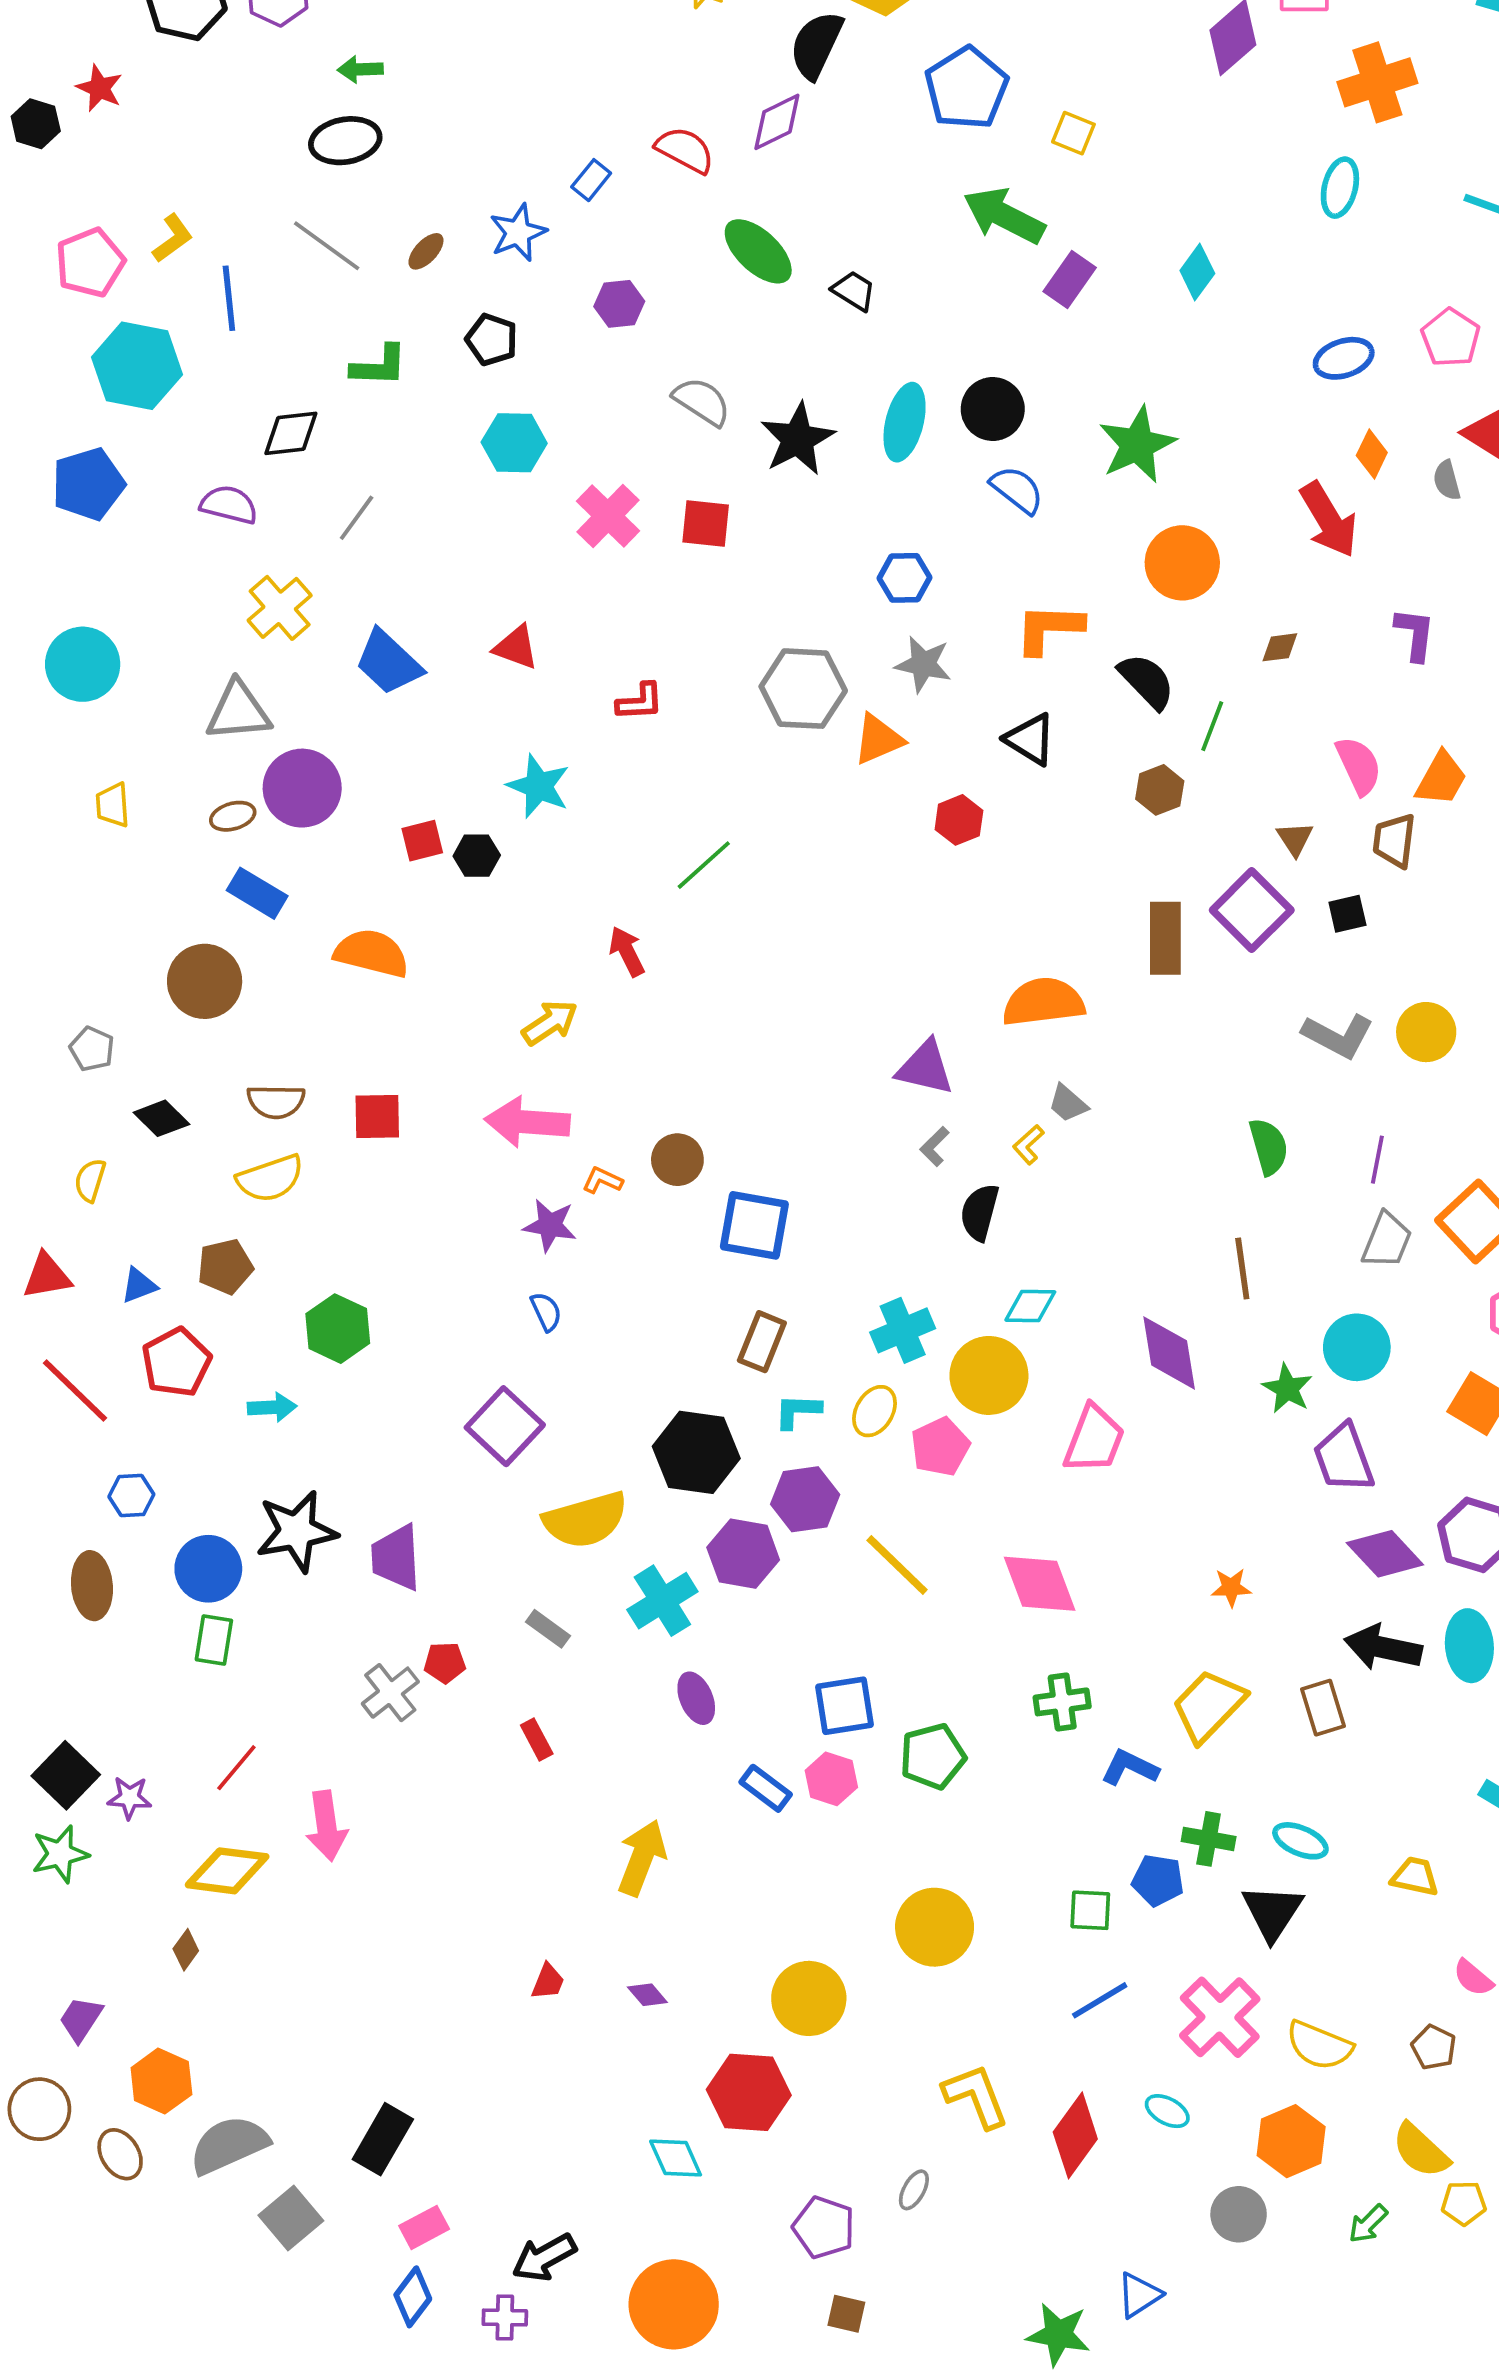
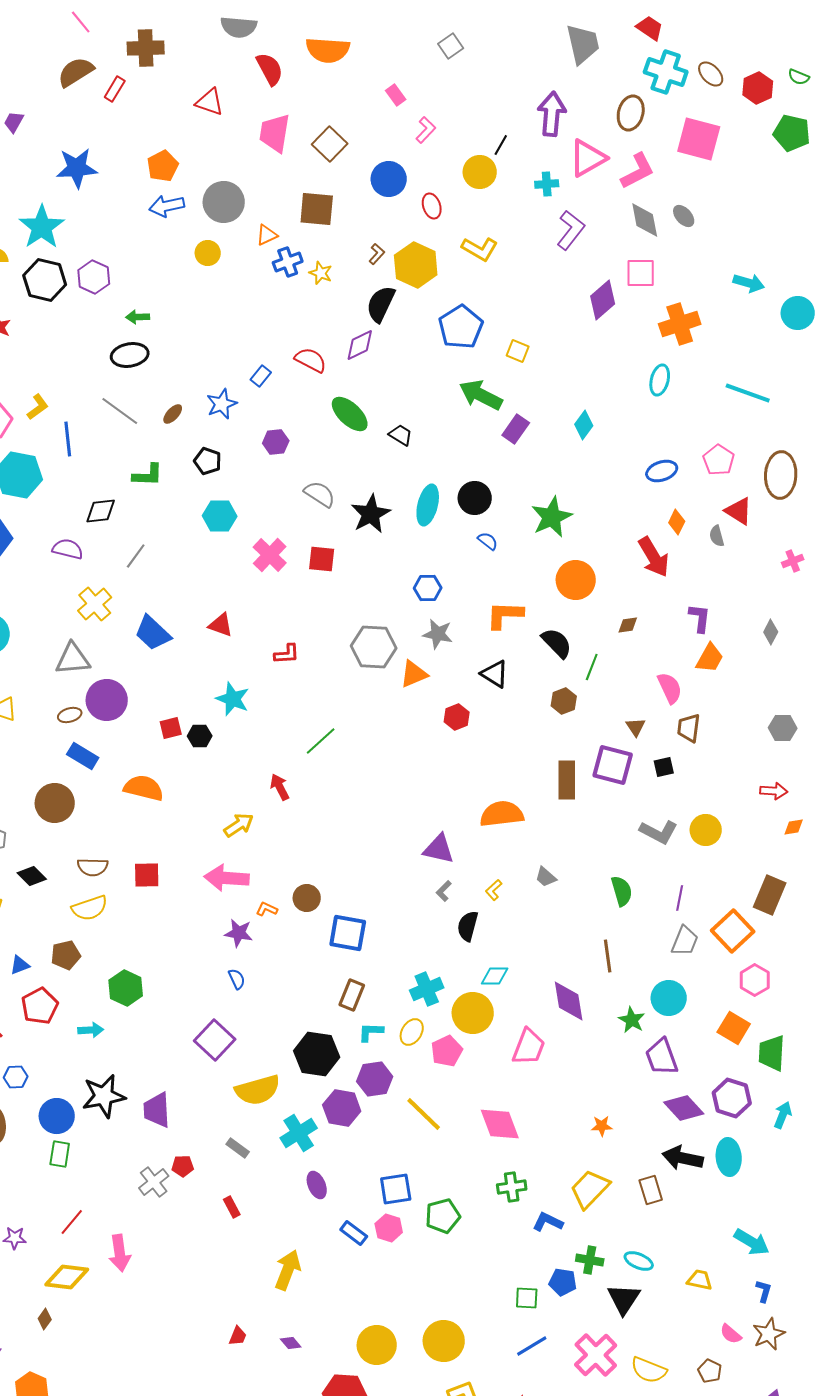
blue semicircle: (1017, 490) -> (488, 541), size x0.7
orange trapezoid: (1441, 779) -> (710, 658), moved
purple square: (1252, 910) -> (613, 765), turned -30
gray trapezoid: (1068, 1103) -> (546, 877), moved
yellow circle: (935, 1927) -> (444, 1341), moved

